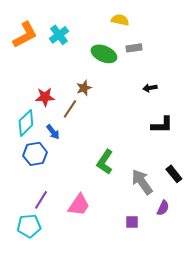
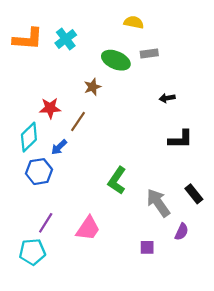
orange L-shape: (25, 35) -> (28, 39), turned 32
brown star: (84, 88) -> (92, 87), moved
blue arrow: (53, 132) -> (59, 147), turned 84

